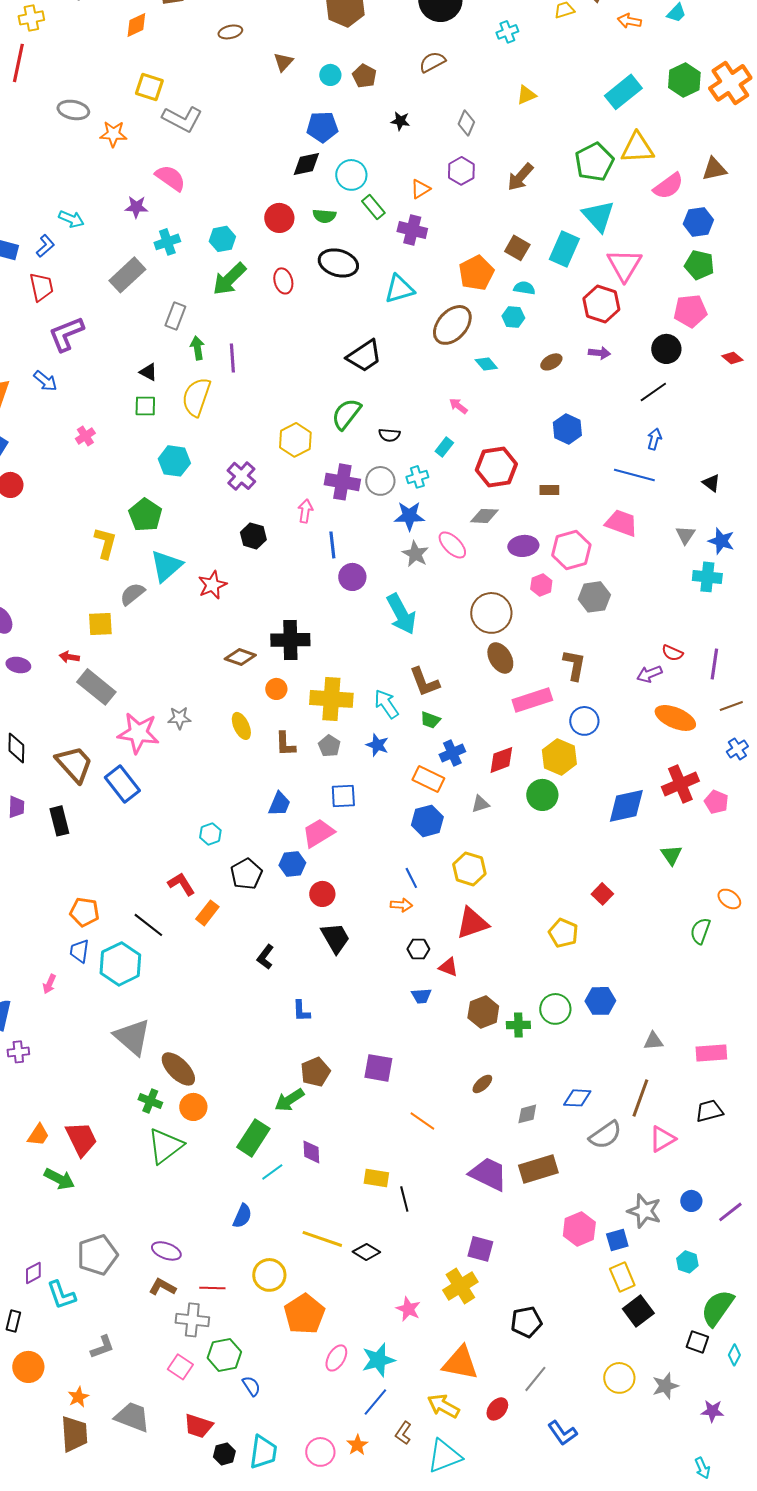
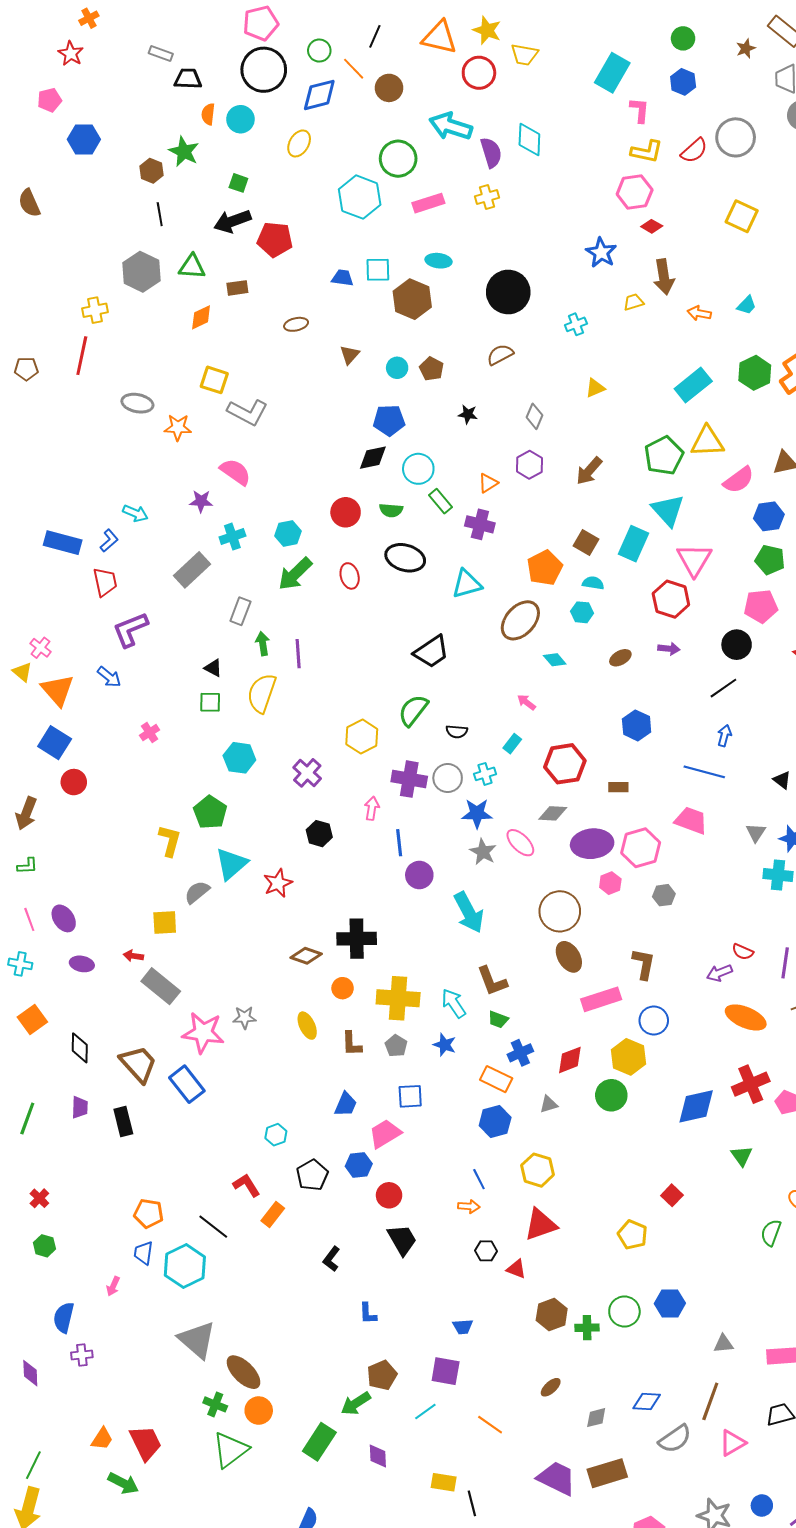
purple ellipse: (523, 546) -> (592, 844), size x1.4
gray hexagon: (594, 597) -> (664, 895), size x0.7
blue trapezoid: (421, 996) -> (463, 1327), moved
cyan line: (272, 1172) -> (425, 1412), moved

